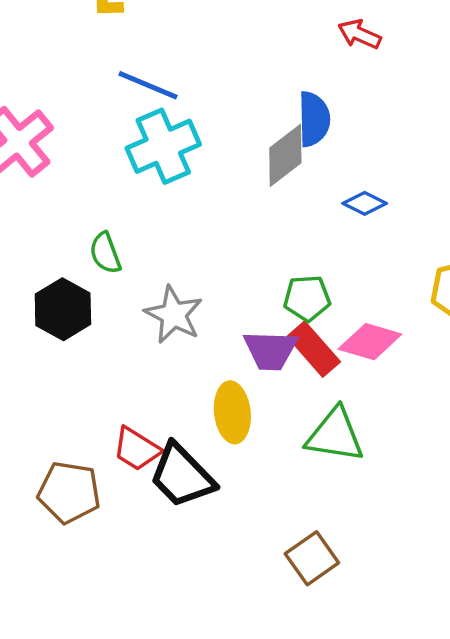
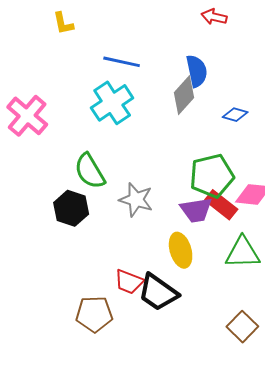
blue line: (148, 85) -> (122, 62), moved
green semicircle: (105, 253) -> (90, 171), size x1.5
green pentagon: (307, 298) -> (212, 176), size x1.6

